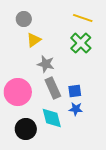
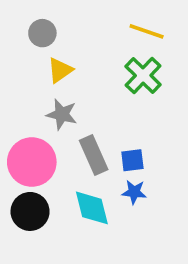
gray star: (46, 64) -> (62, 114), moved
black circle: (26, 129) -> (30, 211), moved

